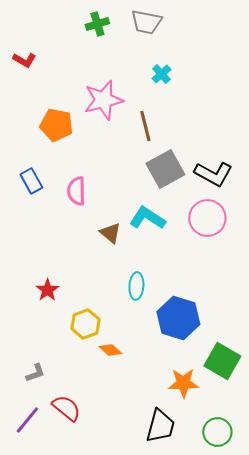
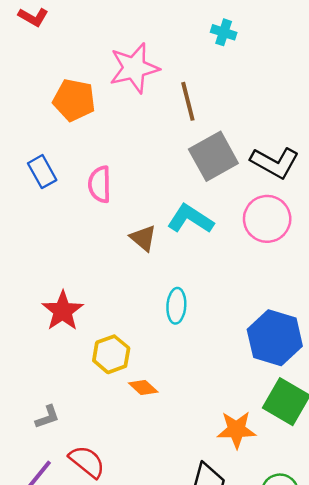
cyan cross: (161, 74) -> (224, 32), moved, turned -30
red star: (47, 290) -> (63, 311), size x1.4
blue hexagon: (178, 318) -> (275, 338), moved

